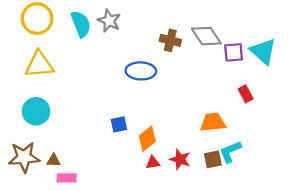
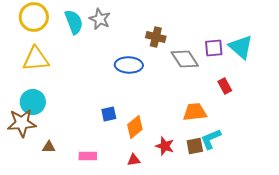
gray diamond: (206, 36) -> (185, 59), moved
brown star: (24, 157) -> (22, 123), moved
red triangle: (153, 163) -> (134, 160), moved
pink rectangle: (67, 178) -> (88, 156), moved

